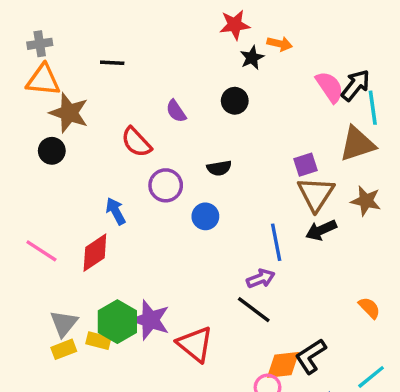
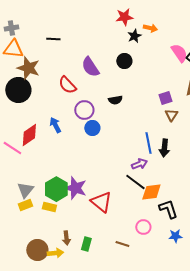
purple semicircle: (176, 111) -> (90, 67), size x1.5
black circle: (52, 151) -> (18, 90), size x1.6
brown triangle: (316, 194) -> (171, 115), size x0.6
blue circle: (205, 216) -> (92, 128), moved
black arrow: (321, 230) -> (164, 148), moved, turned -60
red diamond: (95, 253) -> (29, 135), moved
yellow rectangle: (98, 341) -> (49, 207), moved
black L-shape: (311, 356) -> (168, 209), turned 105
orange diamond: (283, 365) -> (151, 192), moved

